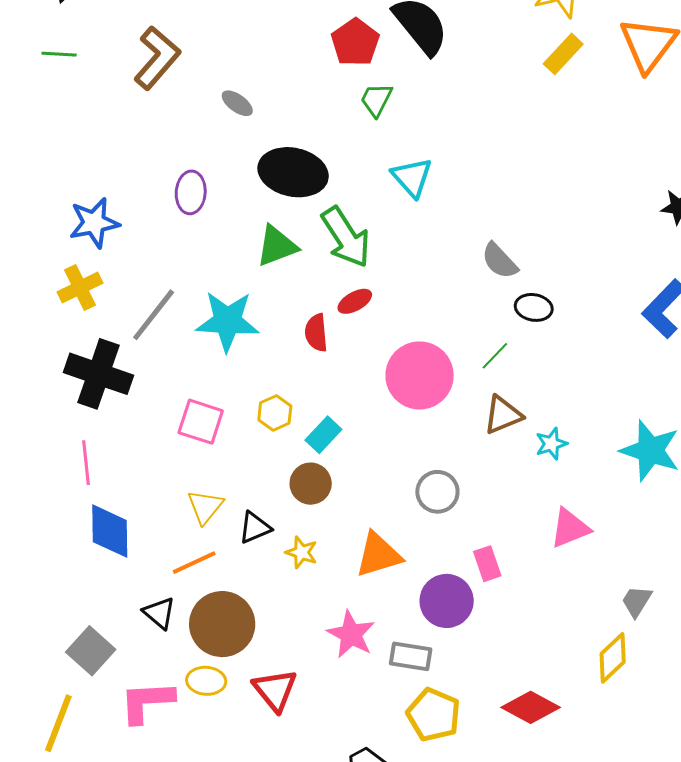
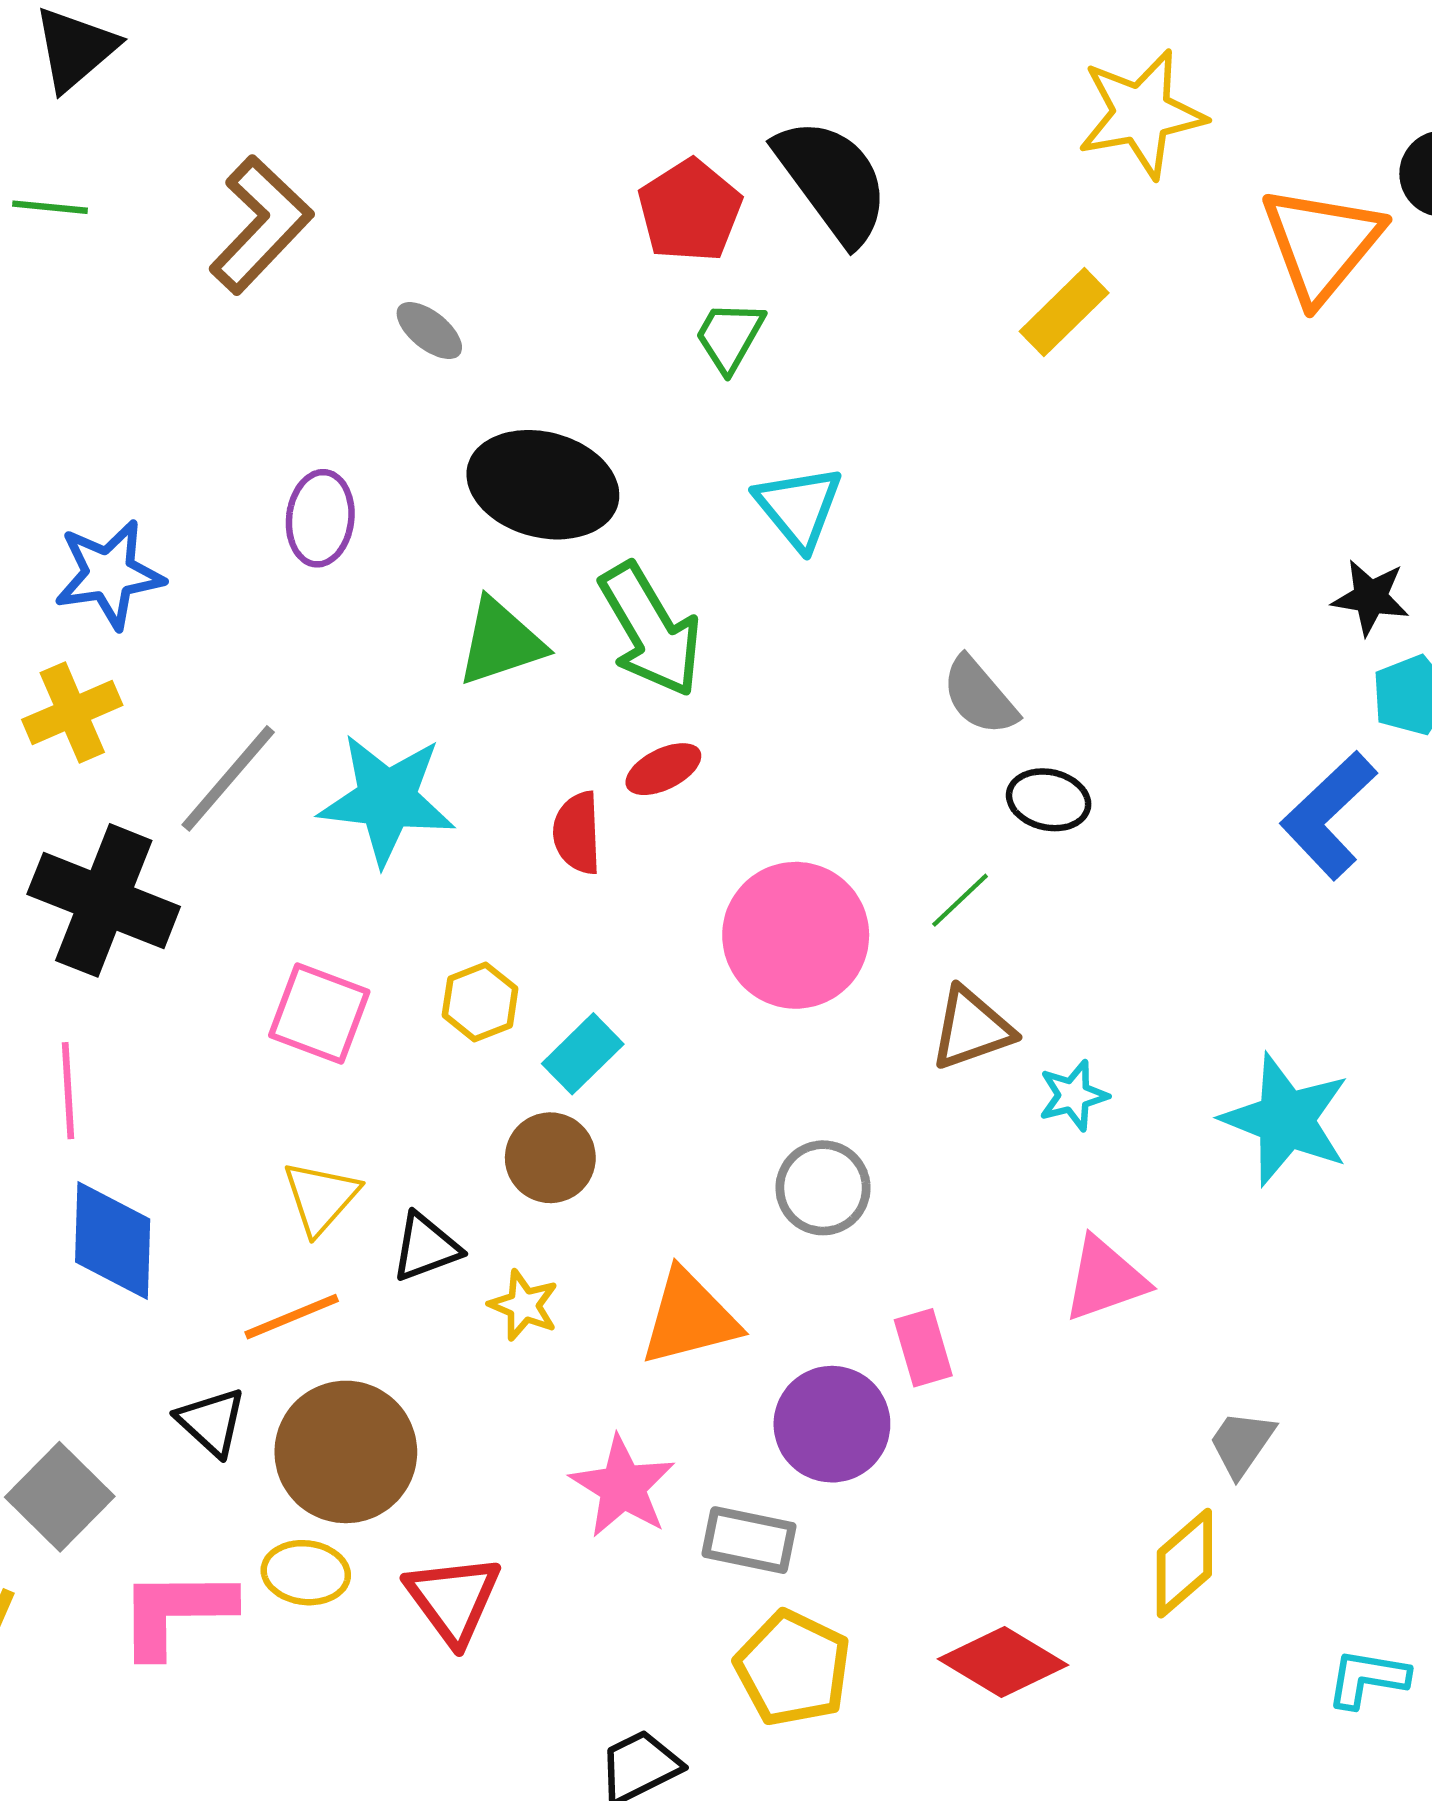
yellow rectangle: (563, 54) -> (1064, 312), moved

